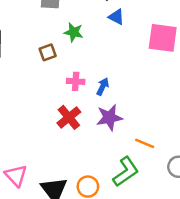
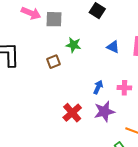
blue triangle: (116, 17) -> (113, 47), moved
pink cross: (76, 81) -> (124, 88), moved

